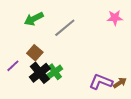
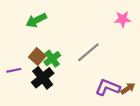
gray line: (65, 28) -> (88, 52), moved
purple line: (13, 66) -> (14, 70), turned 32
green cross: (55, 72) -> (52, 59), moved

